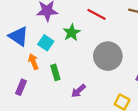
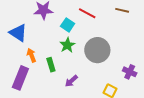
green star: (72, 33) -> (67, 45), moved
cyan square: (46, 43) -> (68, 25), moved
purple rectangle: (21, 87) -> (20, 78), size x1.6

